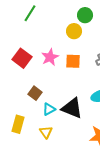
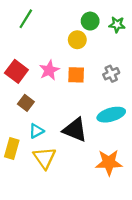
brown square: (35, 93) -> (26, 103), moved
cyan triangle: (49, 109) -> (36, 131), moved
yellow triangle: (46, 132) -> (45, 158), size x1.5

